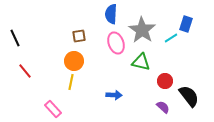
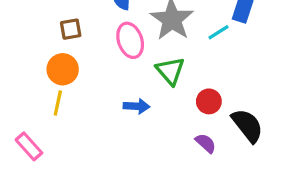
green triangle: (141, 62) -> (170, 71), turned 36
blue arrow: (114, 95) -> (137, 106), moved

